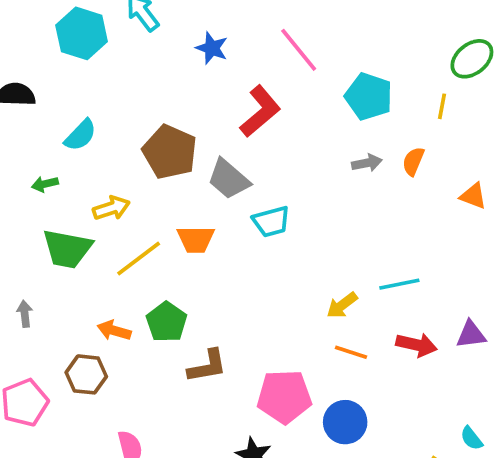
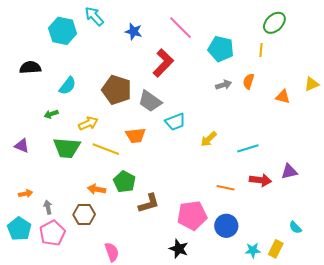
yellow line: (139, 259) -> (106, 149), turned 64
yellow arrow: (342, 305) -> (209, 139), moved
gray arrow: (25, 314) -> (48, 207), moved

